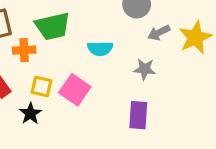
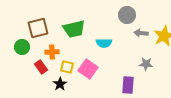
gray arrow: (159, 33) -> (141, 33), turned 32
orange cross: (24, 50) -> (52, 52), moved
gray star: (145, 69) -> (146, 64), moved

